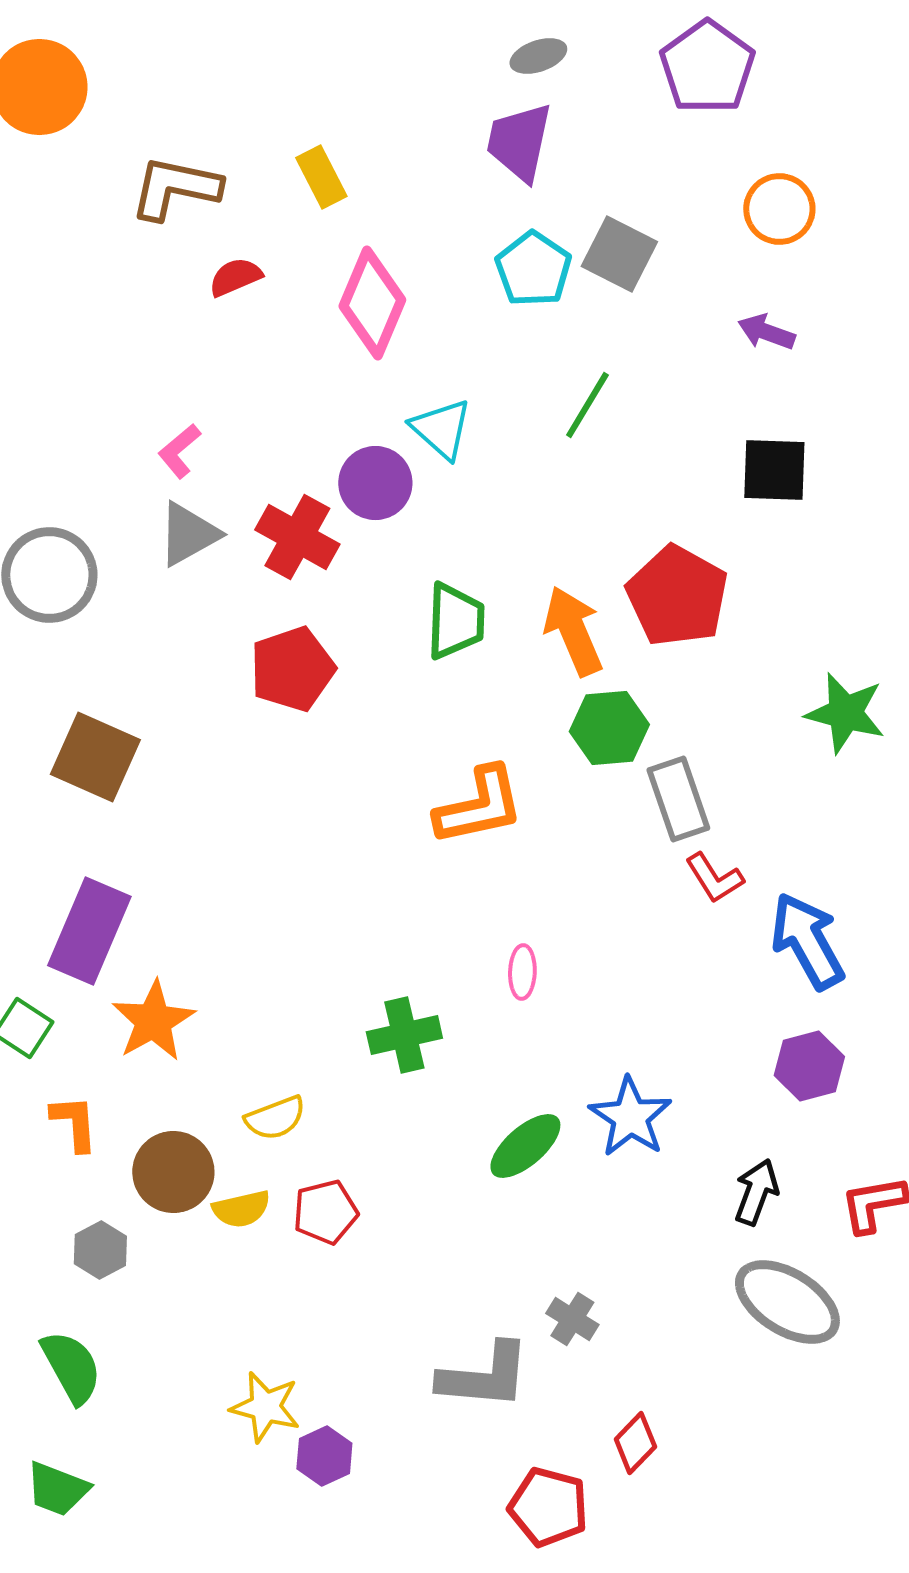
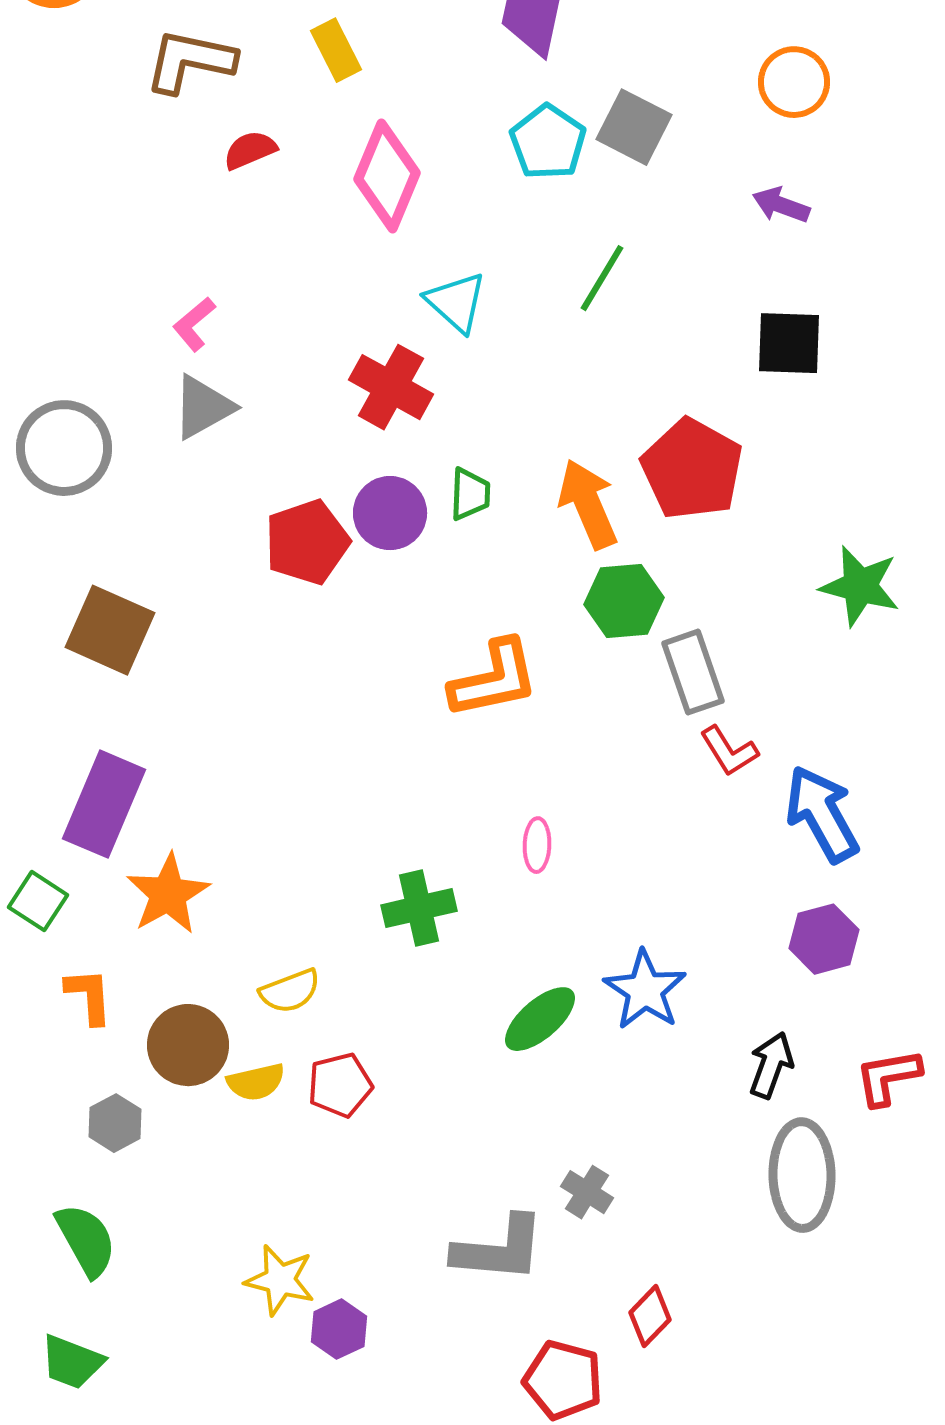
purple circle: (375, 483) -> (390, 513), moved
red cross: (297, 537) -> (391, 387), moved
green trapezoid: (455, 621) -> (470, 494), size x0.7
gray ellipse: (787, 1302) -> (802, 1175), turned 57

